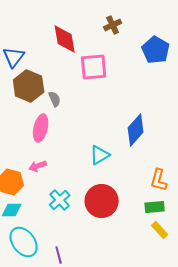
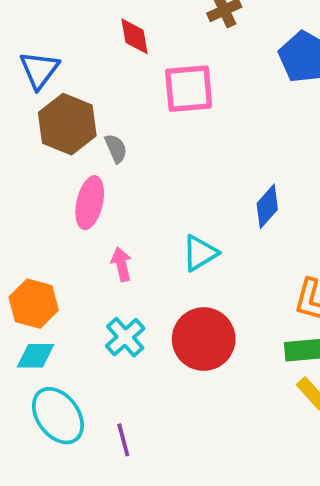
red diamond: (65, 39) -> (135, 36), size x0.7
blue diamond: (136, 130) -> (267, 206), size x0.7
pink arrow: (38, 166) -> (121, 264), moved, turned 96

